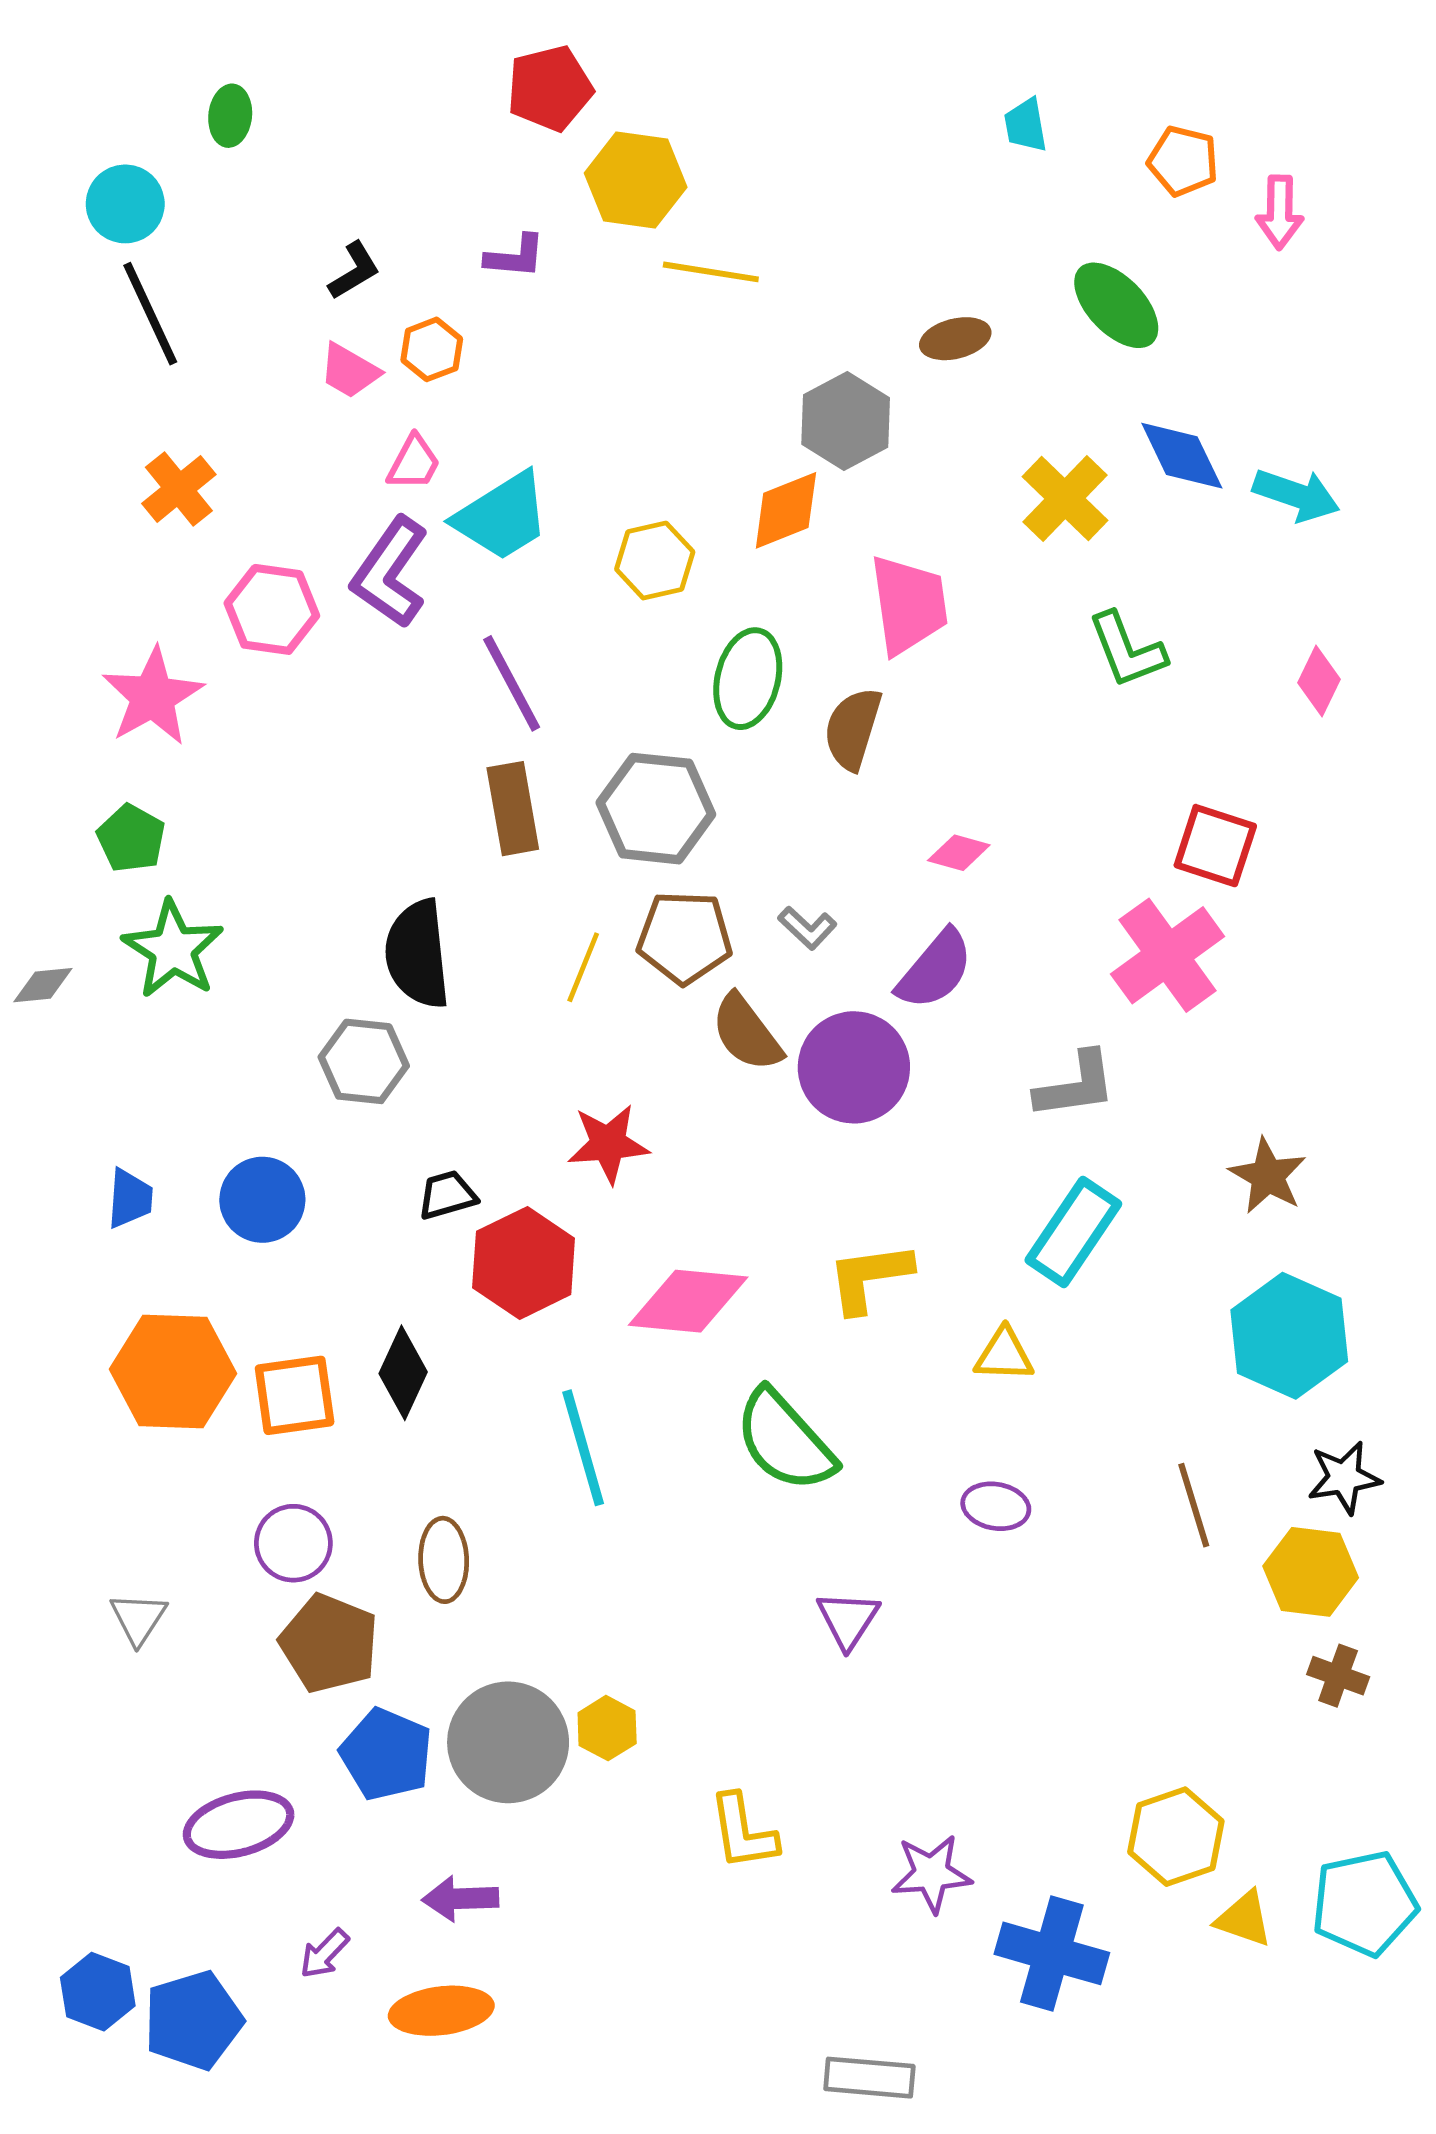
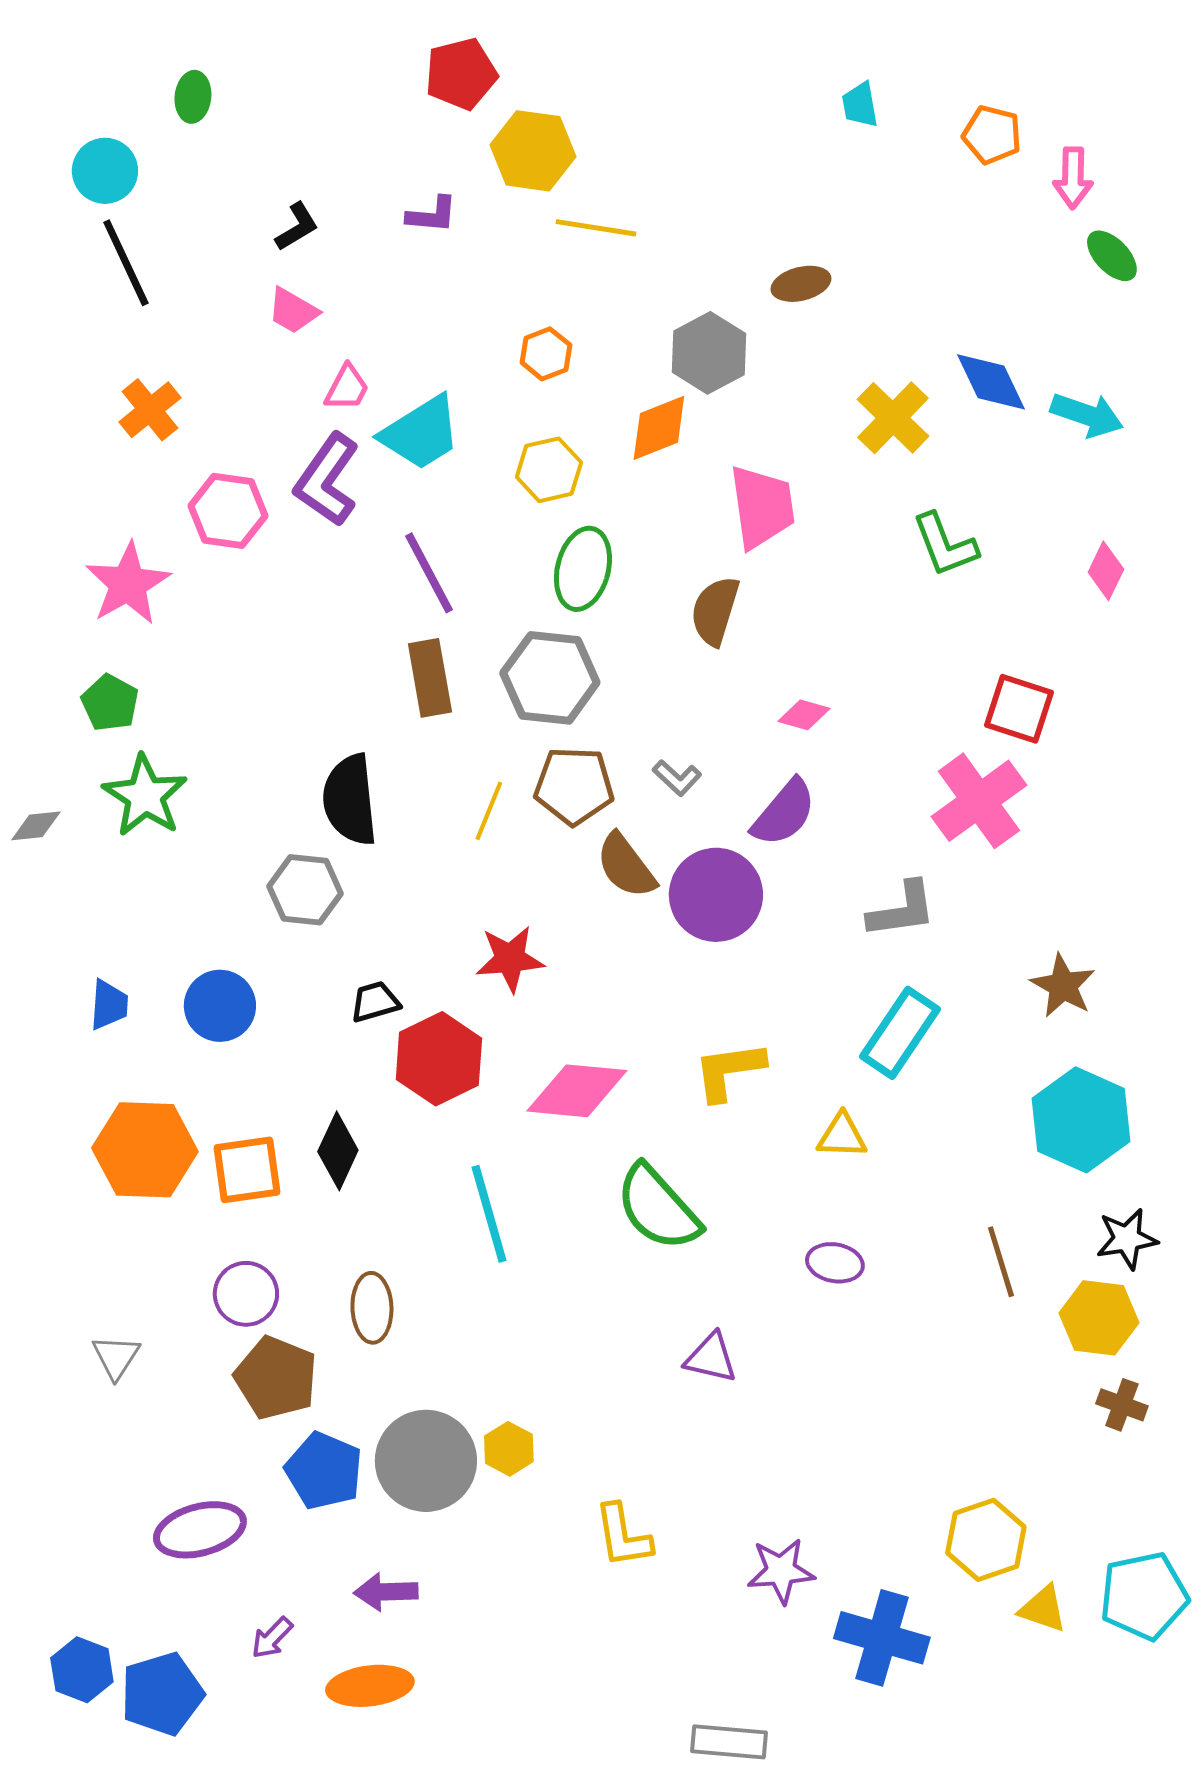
green ellipse: (1116, 305) -> (1112, 256), moved, size x0.7
orange hexagon: (432, 349) -> (546, 354), moved
green ellipse: (748, 679) -> (583, 569), moved
purple triangle: (848, 1620) -> (711, 1358), turned -50

